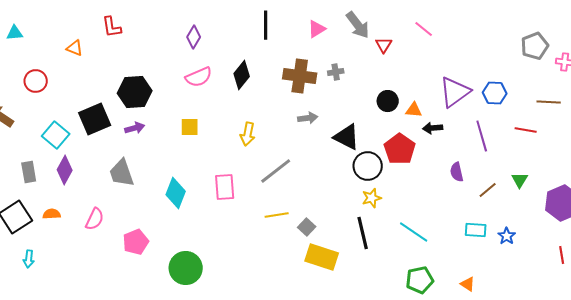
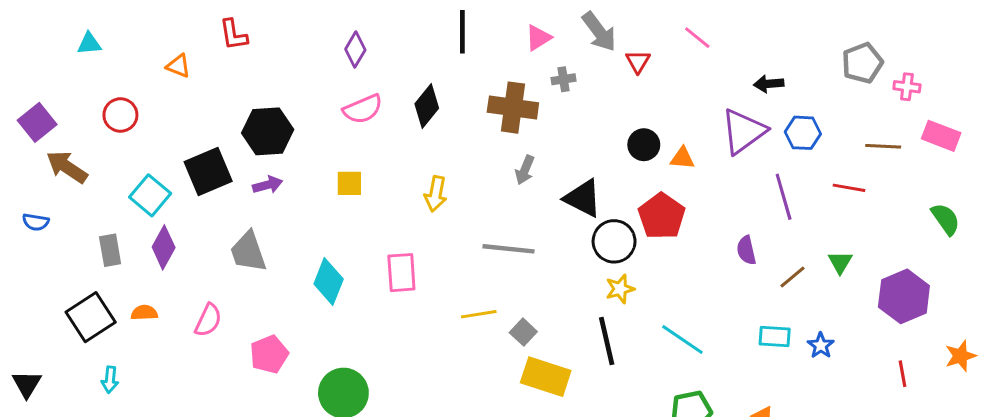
gray cross: (336, 72) -> (563, 79), moved
gray arrow: (308, 118) -> (525, 170), turned 120
black arrow: (433, 128) -> (769, 84), moved
gray line: (276, 171) -> (508, 249), moved, turned 44

